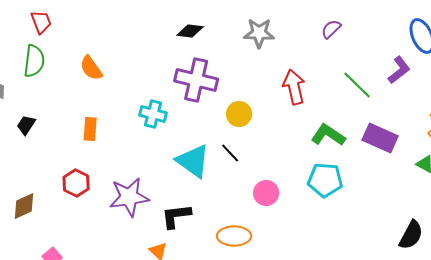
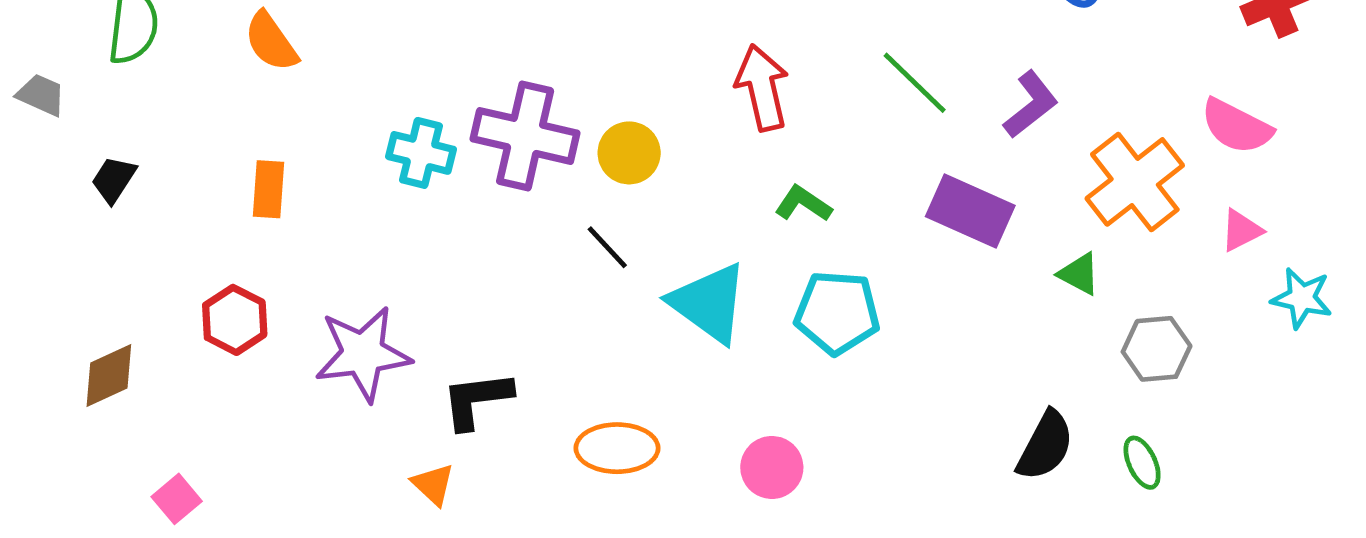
purple L-shape: (399, 70) -> (1031, 105), moved
purple cross: (196, 80) -> (525, 136), moved
green L-shape: (328, 135) -> (803, 204), moved, size x0.7
cyan triangle: (193, 161) -> (709, 303), moved
pink circle: (266, 193) -> (772, 467), moved

